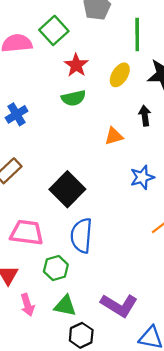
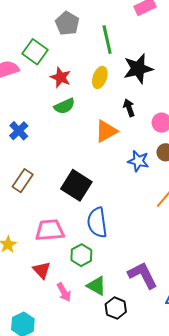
orange triangle: (114, 136) -> (106, 131), size x1.4
blue star: (142, 177) -> (138, 161), turned -30
purple L-shape: (119, 305) -> (143, 275), turned -136
green triangle: (65, 306) -> (96, 286), turned 30

